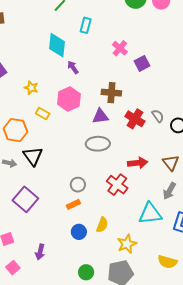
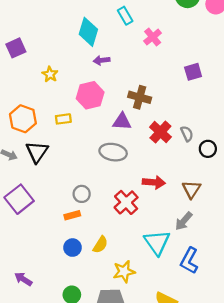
cyan rectangle: (86, 25) -> (125, 16), turned -56
pink cross: (120, 48) -> (153, 37), moved
purple square: (142, 63) -> (193, 72), moved
purple arrow: (73, 67) -> (102, 60), turned -72
yellow rectangle: (43, 114) -> (63, 119), moved, turned -48
cyan triangle: (150, 214) -> (157, 242), turned 50
purple arrow: (40, 252) -> (23, 279), moved, turned 98

